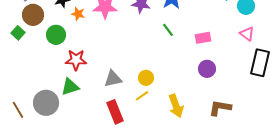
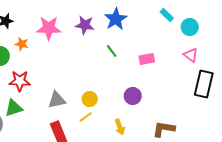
orange star: (78, 14) -> (22, 44), moved
purple circle: (207, 69) -> (133, 96), moved
yellow arrow: (176, 106) -> (120, 127), size x0.7

